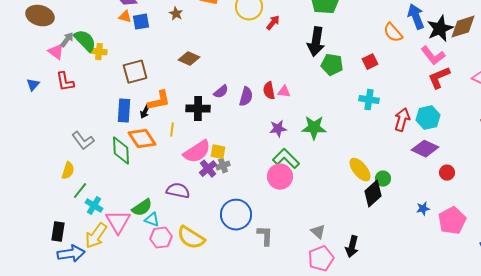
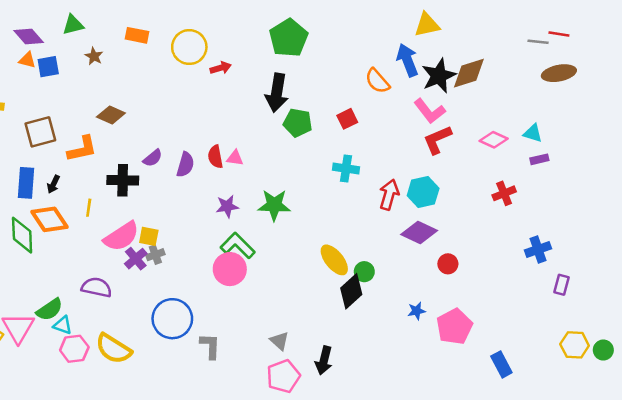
red arrow: (273, 23) -> (221, 68), turned 35
orange L-shape: (159, 101) -> (82, 149), moved

